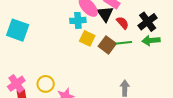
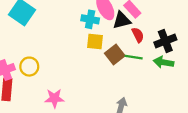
black triangle: (105, 14) -> (122, 20), turned 36
yellow square: (87, 38) -> (95, 42), turned -35
yellow circle: (46, 84) -> (29, 67), moved

